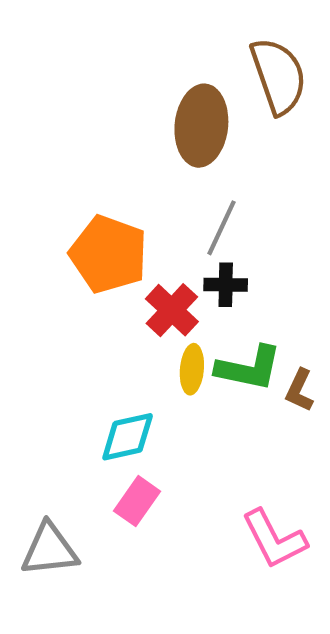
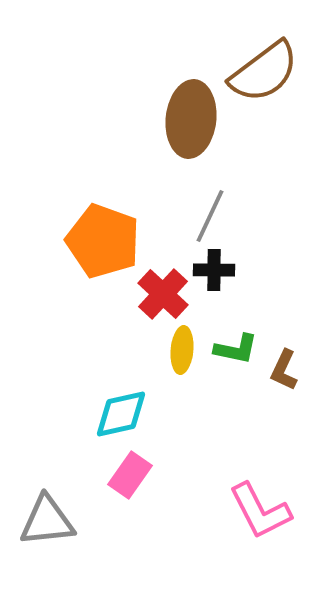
brown semicircle: (278, 76) -> (264, 72), turned 72
green L-shape: (249, 368) -> (236, 349), size x0.7

